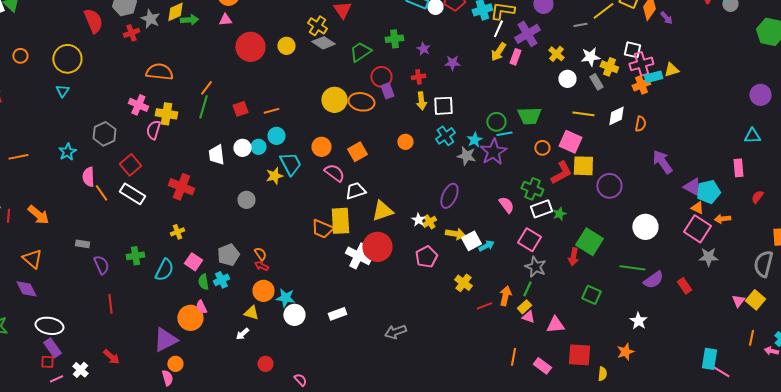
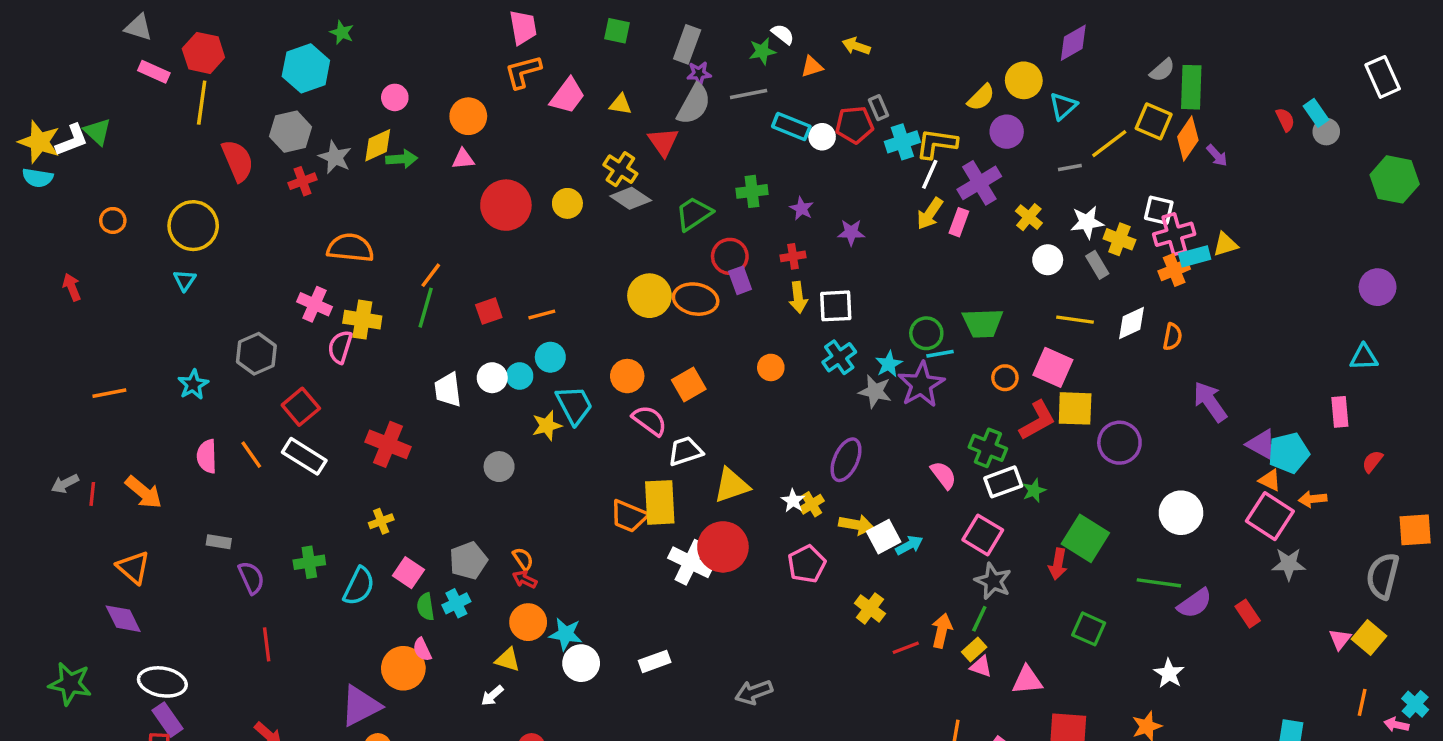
pink semicircle: (88, 177) -> (207, 456), moved

